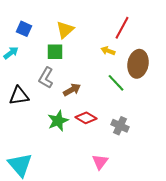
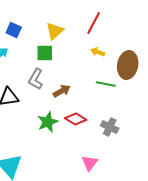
red line: (122, 28) -> (94, 23), moved
green line: (116, 83) -> (106, 84), turned -36

